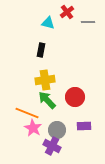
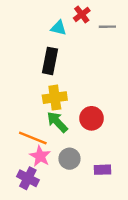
black rectangle: (41, 50) -> (50, 61), size x1.5
purple rectangle: (84, 126) -> (103, 170), moved
purple cross: (52, 146) -> (28, 178), moved

